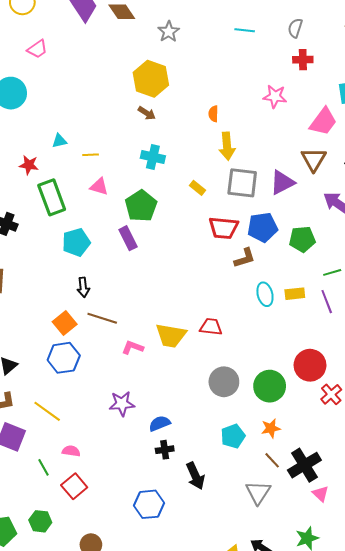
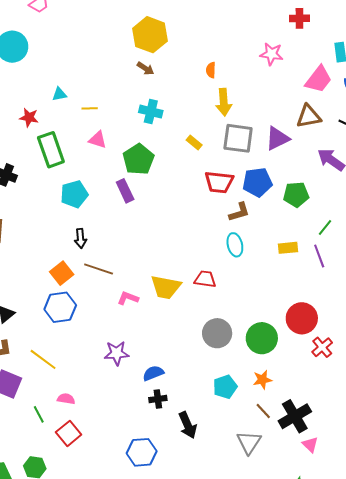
brown triangle: (314, 159) -> (309, 116), turned 48
green line: (332, 272) -> (325, 228), turned -36
cyan ellipse: (265, 294) -> (235, 245), moved

